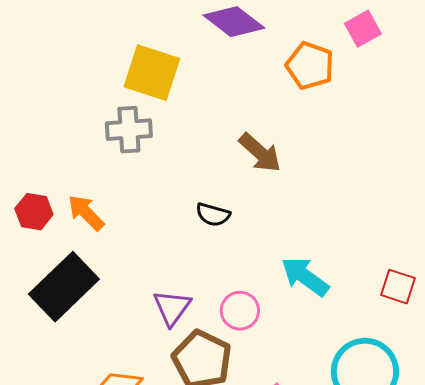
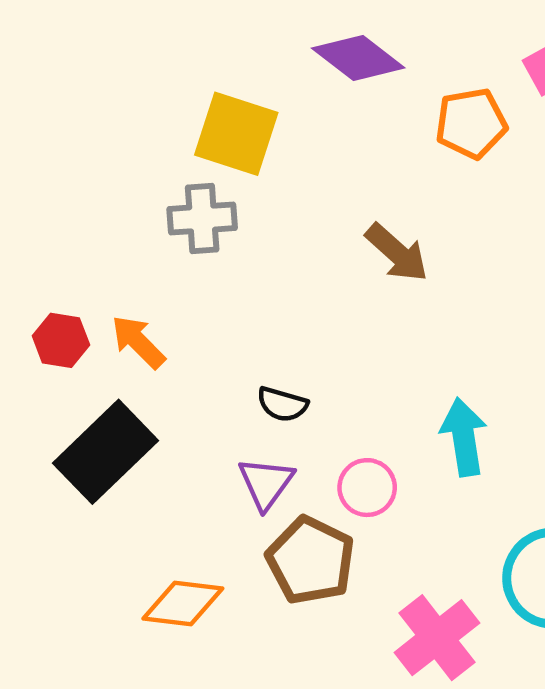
orange pentagon: (310, 66) -> (471, 123), turned -30
black semicircle: (213, 215) -> (282, 404), moved
cyan arrow: (305, 277) -> (464, 437), turned 45

